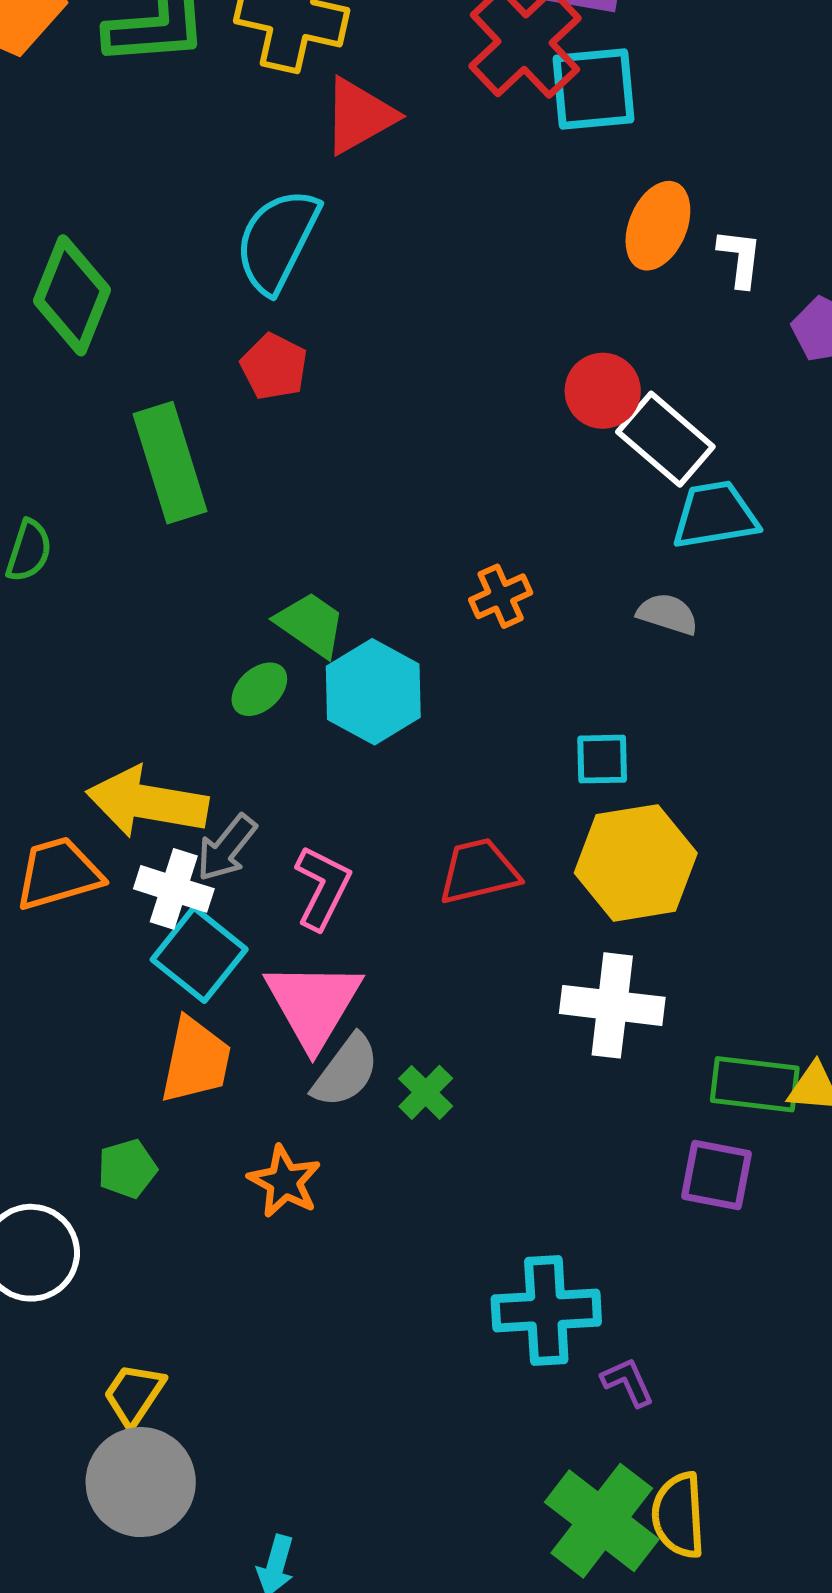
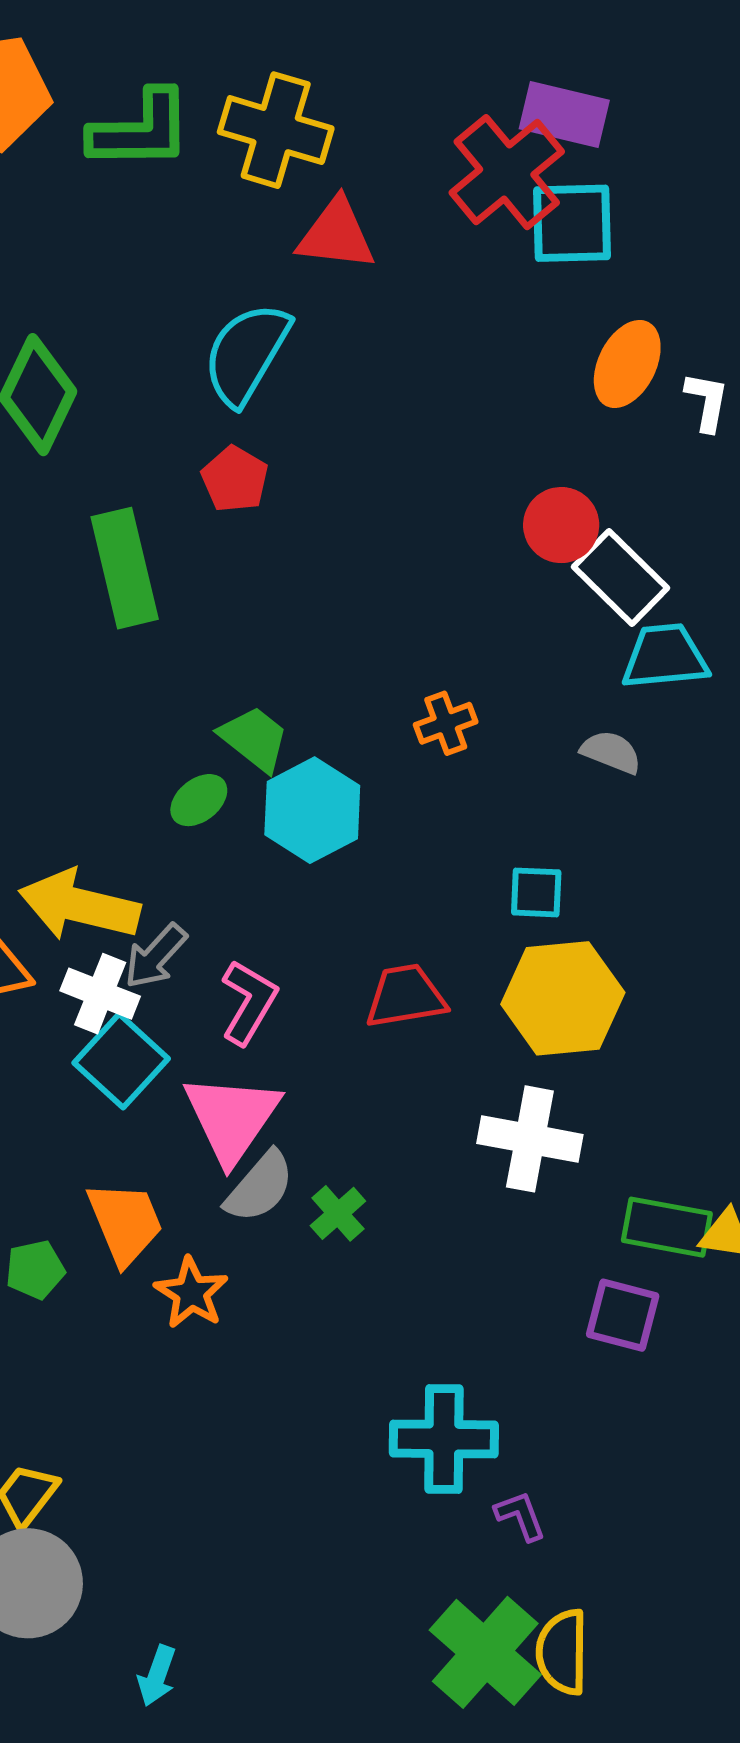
red triangle: (359, 116) -> (336, 235), turned 32
orange trapezoid: (196, 1060) -> (125, 1223), moved, turned -38

